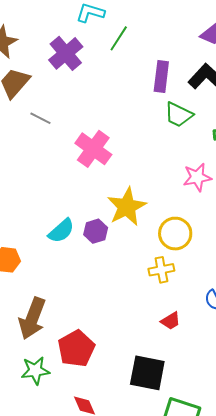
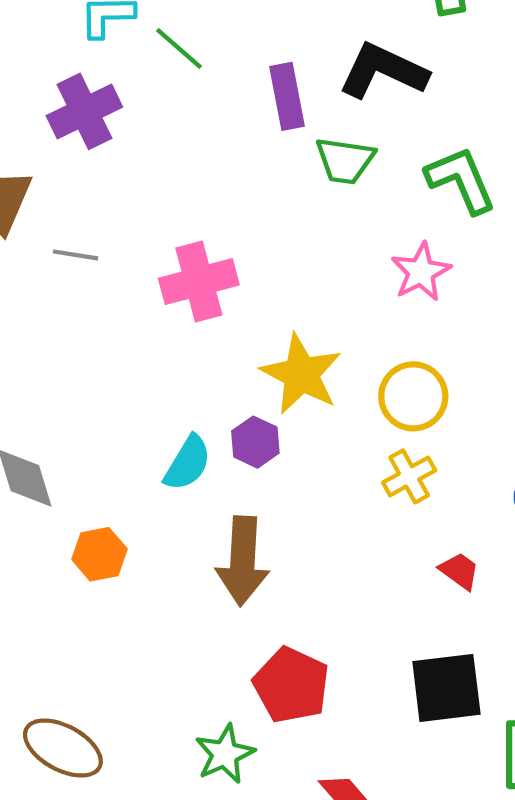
green line: (119, 38) -> (179, 49), turned -64
purple cross: (66, 53) -> (84, 111), turned 32
pink cross: (93, 149) -> (199, 282), turned -33
brown arrow: (32, 318) -> (243, 561), moved
red trapezoid: (171, 321) -> (459, 571), turned -95

